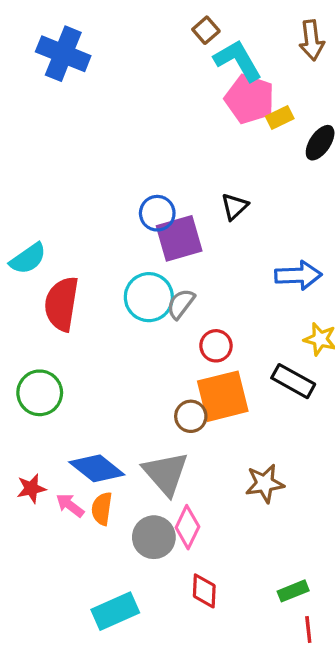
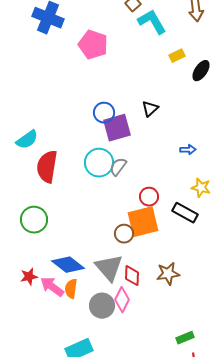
pink pentagon: (250, 99) -> (93, 45), moved
blue arrow: (298, 275) -> (188, 150), size x0.6
red circle: (216, 346) -> (149, 197), moved
pink arrow: (70, 505) -> (52, 287), size x1.4
red diamond: (204, 591) -> (132, 276), moved

